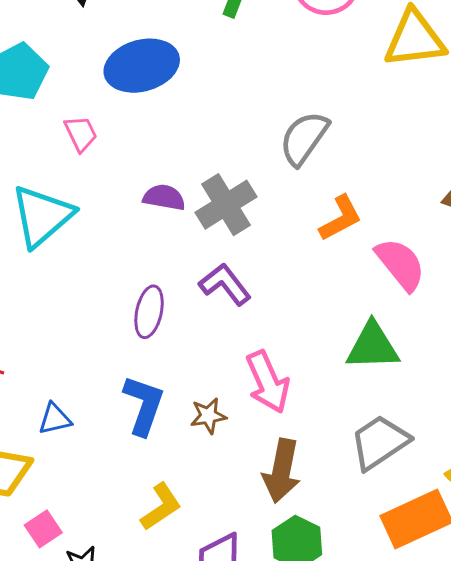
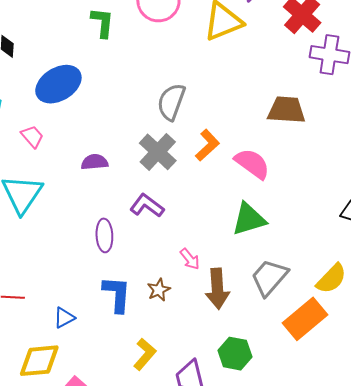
gray cross: (226, 205) -> (158, 152), moved
pink arrow: (268, 382) -> (190, 259), size x0.6
brown arrow: (282, 471) -> (217, 289), moved

